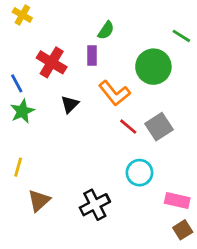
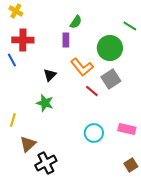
red cross: (52, 62) -> (23, 40), moved, turned -30
green star: (22, 111) -> (45, 103), moved, turned -30
gray square: (159, 127) -> (111, 79), moved
cyan circle: (139, 173) -> (94, 133), moved
pink rectangle: (177, 201) -> (127, 129), moved
black cross: (95, 205) -> (46, 163), moved

